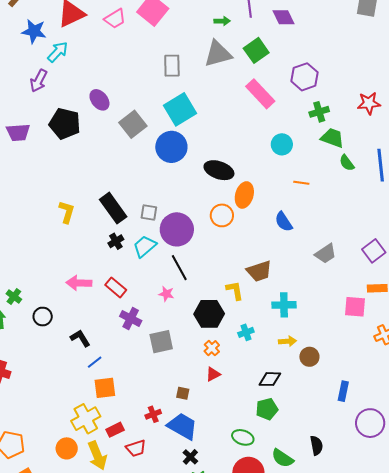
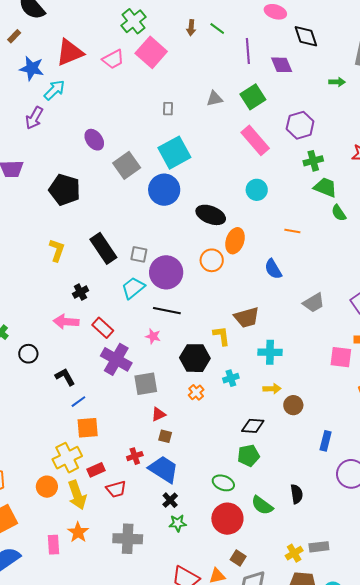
green arrow: (222, 21) -> (337, 82), moved
gray triangle: (218, 54) -> (214, 99), size x0.6
gray rectangle: (172, 66) -> (168, 109), size x0.6
black pentagon: (65, 124) -> (65, 190), moved
cyan circle: (282, 144) -> (257, 190), moved
black cross: (116, 241) -> (80, 292), moved
black line: (179, 268) -> (167, 311), turned -52
purple cross: (131, 318) -> (116, 359), size x1.4
red triangle: (213, 374) -> (158, 414), moved

